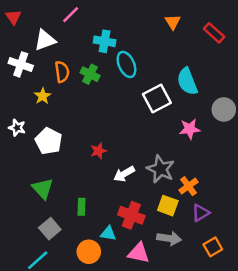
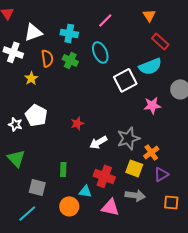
pink line: (71, 15) -> (105, 20), moved
orange triangle: (173, 22) -> (149, 15), moved
red rectangle: (214, 33) -> (160, 41), moved
cyan cross: (105, 41) -> (69, 33), moved
cyan semicircle: (187, 81) -> (150, 66), turned -90
white star: (17, 128) -> (15, 124), moved
gray star: (161, 169) -> (128, 138), turned 30
green triangle: (43, 188) -> (16, 158), moved
gray square: (50, 229) -> (37, 187), turned -36
orange square: (213, 247) -> (171, 202), turned 35

